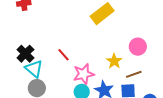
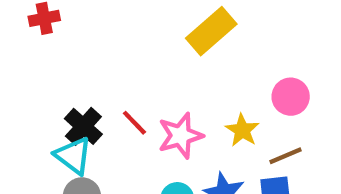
black cross: (25, 54) -> (83, 126), moved
pink star: (84, 74) -> (180, 136), moved

